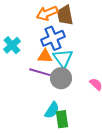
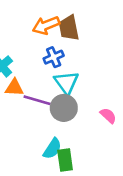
blue cross: (53, 38) -> (54, 57), size x0.7
orange triangle: (45, 56) -> (14, 88), moved

